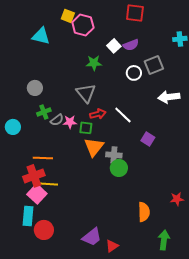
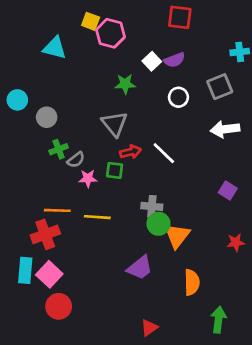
gray square: (154, 65) -> (220, 87), moved
pink star: (70, 122) -> (88, 178), moved
cyan circle: (13, 127) -> (17, 100), moved
purple square: (148, 139) -> (228, 190), moved
orange triangle: (94, 147) -> (177, 236), moved
yellow line: (48, 184) -> (97, 217), moved
pink square: (37, 194) -> (49, 274), moved
red star: (177, 199) -> (236, 242), moved
cyan rectangle: (28, 216) -> (25, 270), moved
purple trapezoid: (92, 237) -> (140, 268), moved

